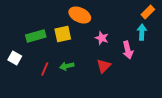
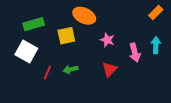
cyan arrow: (142, 32) -> (156, 45), moved
green rectangle: (36, 36) -> (34, 24), moved
white square: (15, 58) -> (26, 52), moved, size x1.5

